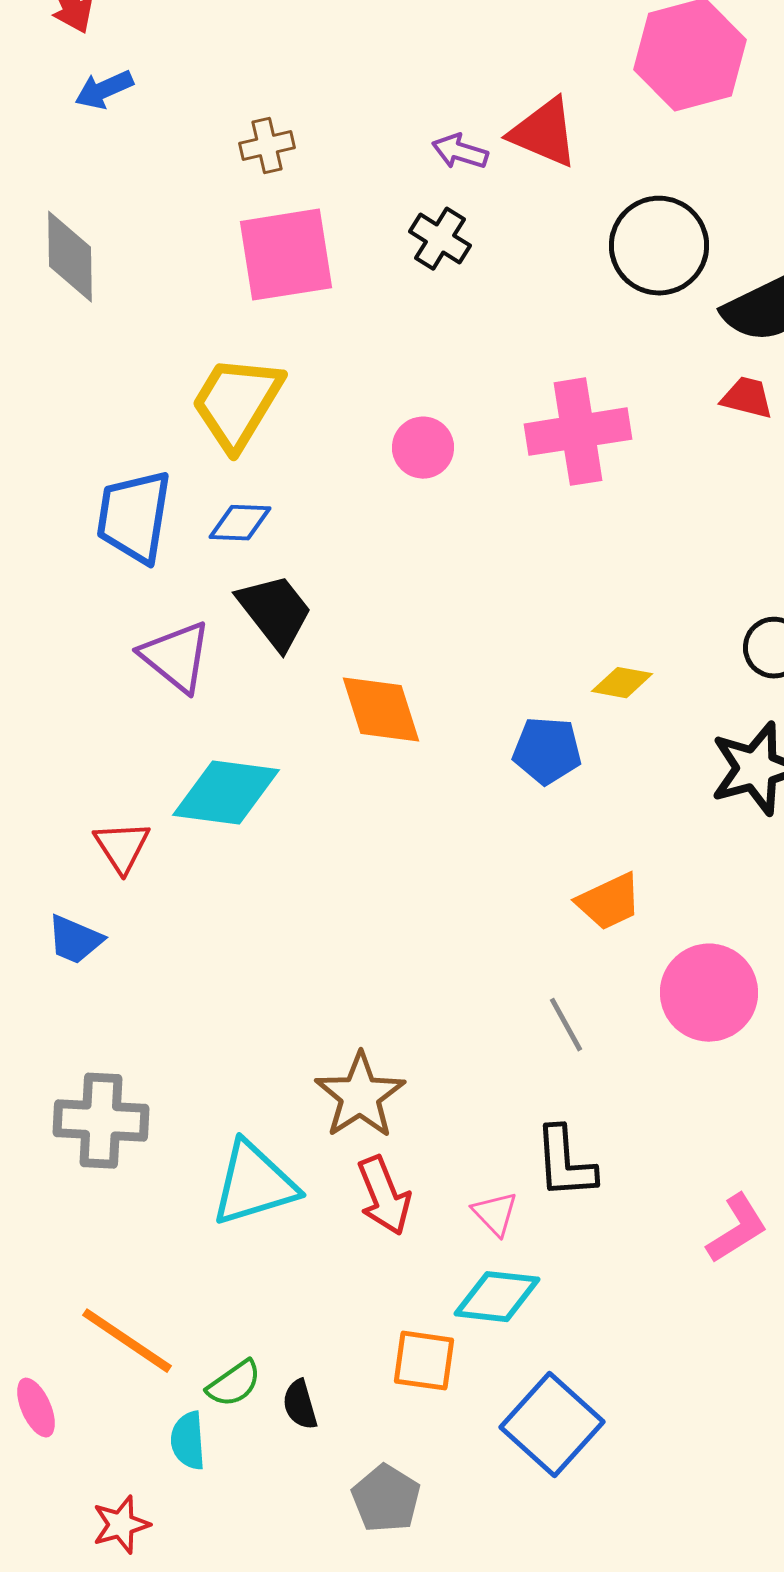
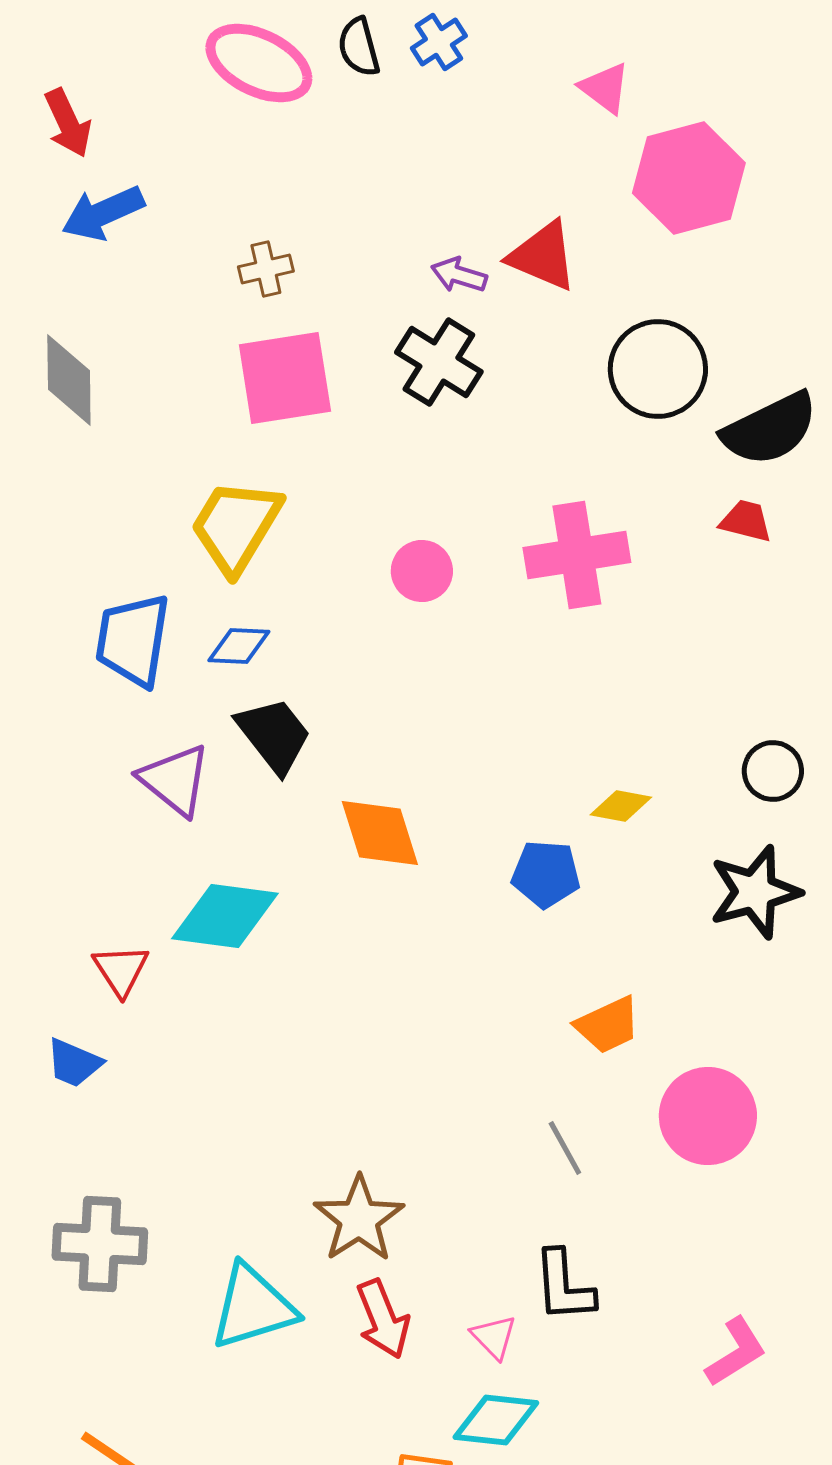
blue arrow: (104, 90) -> (103, 213), size x1.4
black cross: (440, 239) -> (439, 362), size x1.4

